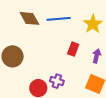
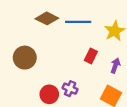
brown diamond: (29, 18) -> (47, 18), turned -40

